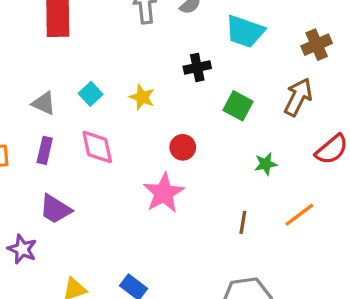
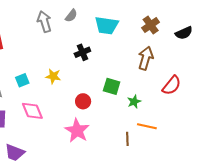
cyan square: (91, 94) -> (22, 80), turned 32
green square: (238, 106) -> (112, 86), moved
orange line: (299, 215) -> (147, 126), moved, turned 60

